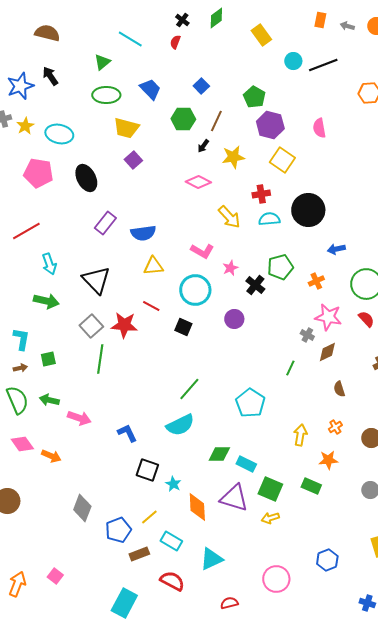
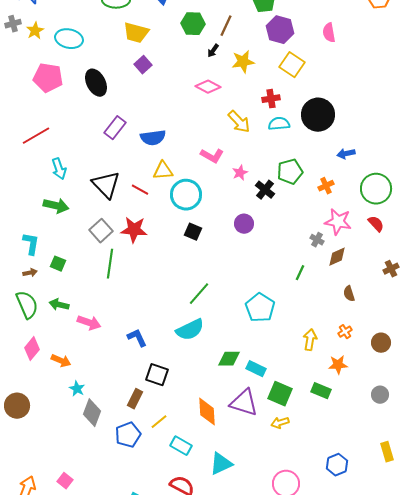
cyan circle: (195, 290) -> (186, 195), moved
red line: (151, 306) -> (140, 190), moved
green square: (48, 359) -> (58, 264), turned 35
pink diamond: (22, 444) -> (32, 349), turned 75
cyan star: (173, 484) -> (77, 389), moved
brown rectangle: (139, 554) -> (135, 399), moved, turned -42

